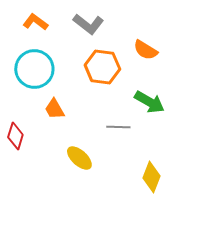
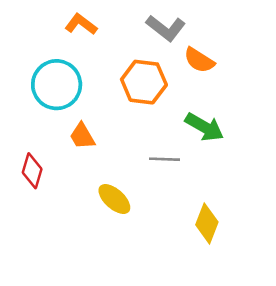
orange L-shape: (35, 22) -> (81, 24), moved
gray L-shape: (88, 24) -> (166, 28), moved

